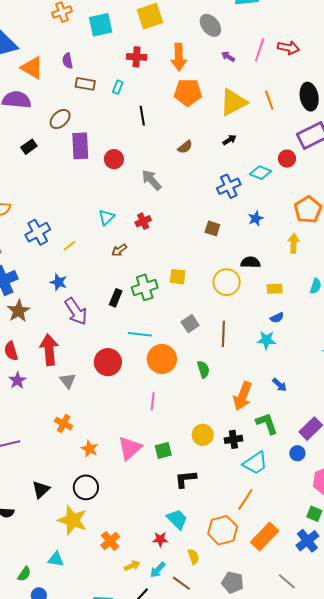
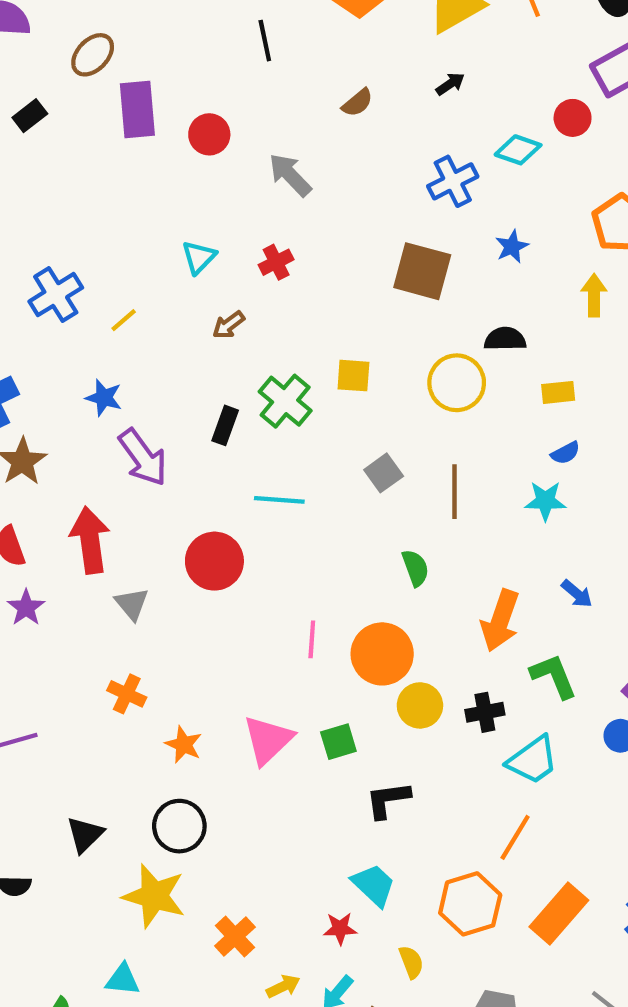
brown square: (212, 228) -> (422, 271), size x1.8
green cross: (145, 287) -> (285, 401), turned -30
orange circle: (162, 359) -> (382, 654), moved

